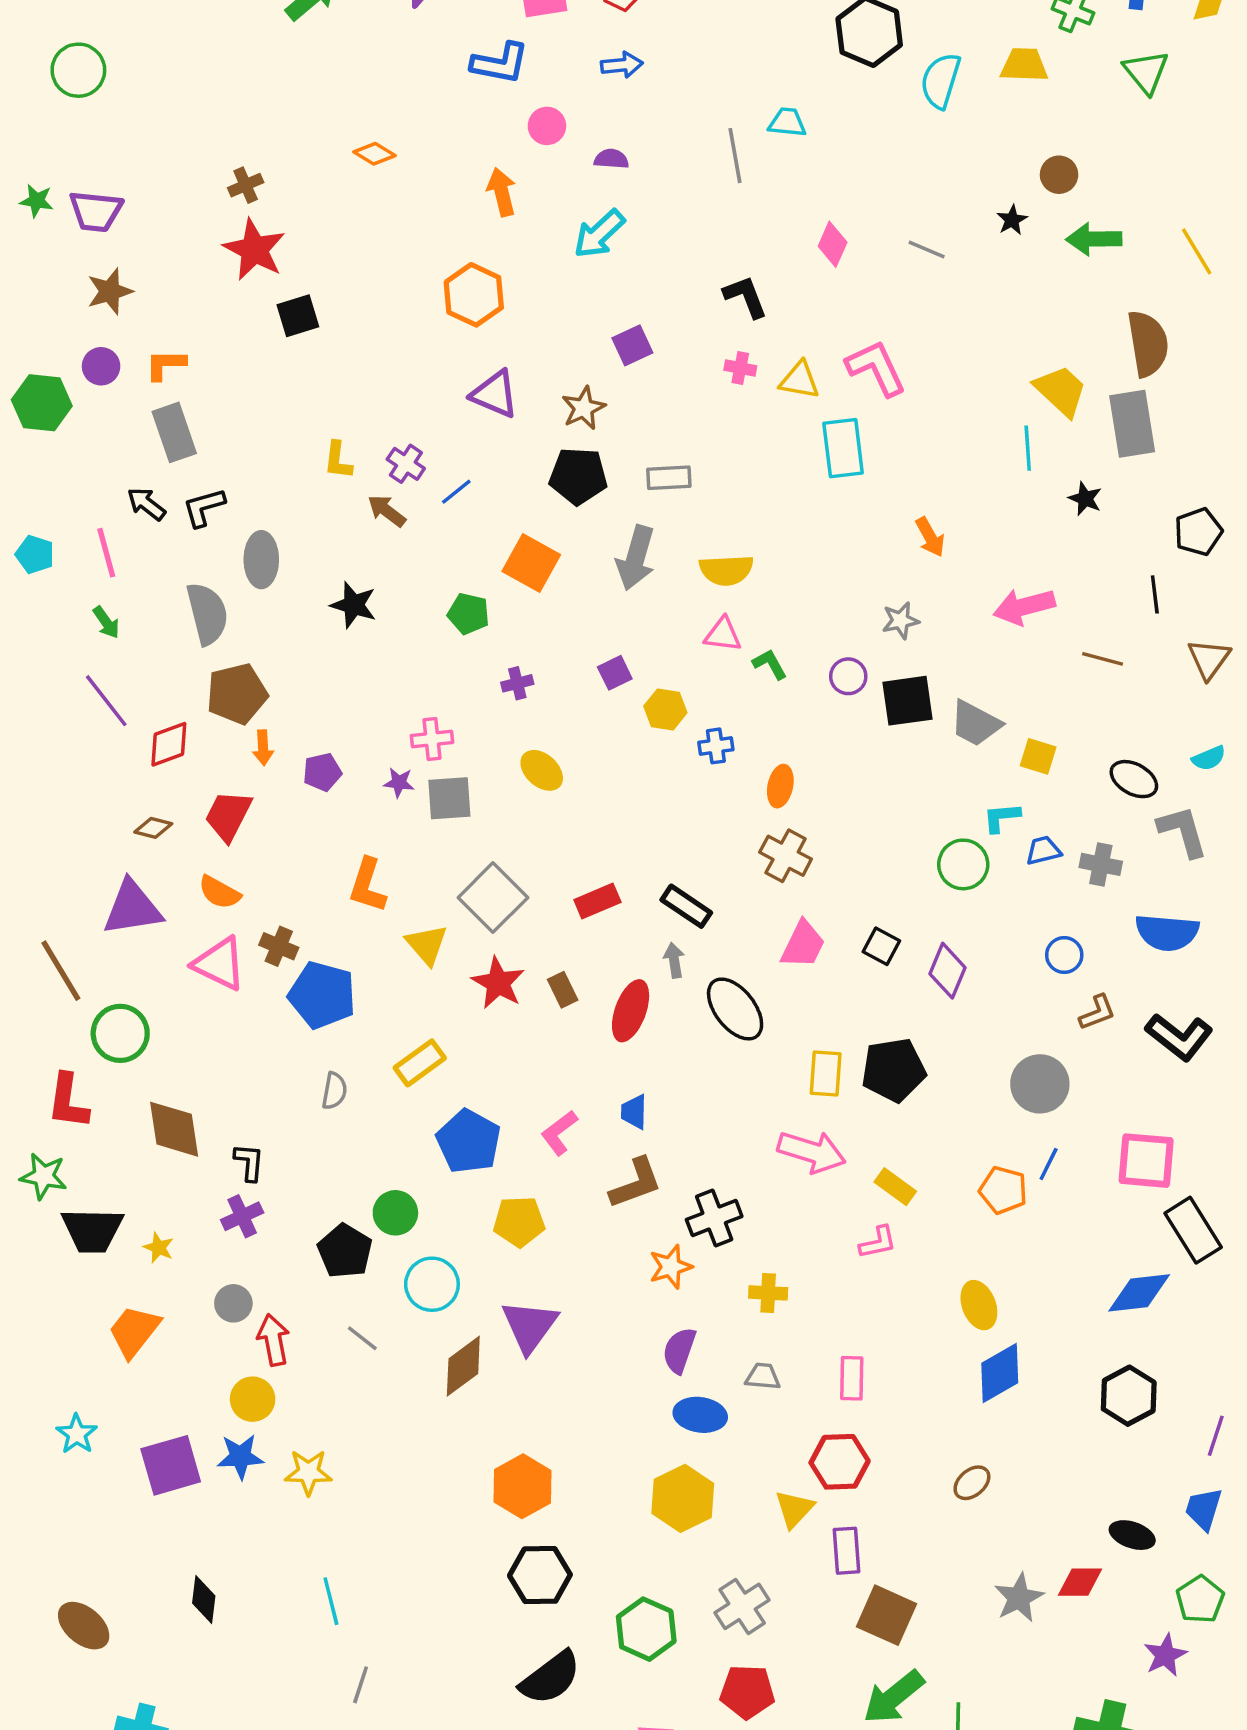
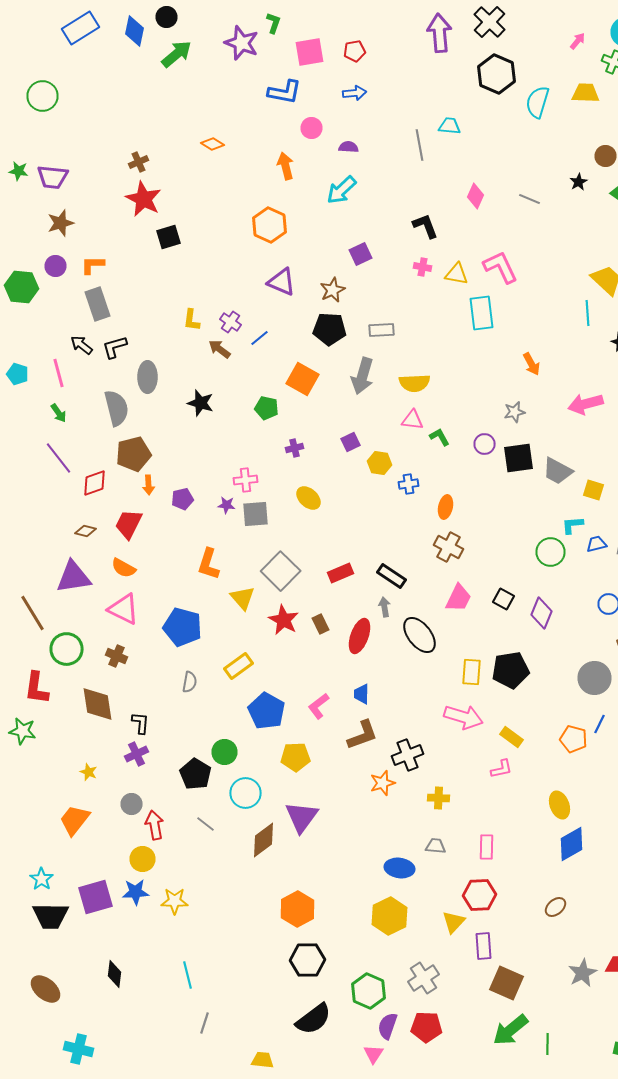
brown cross: (279, 946) -> (116, 656), moved
black trapezoid: (92, 1230) -> (50, 916), moved
purple semicircle: (679, 1350) -> (388, 1026), moved

